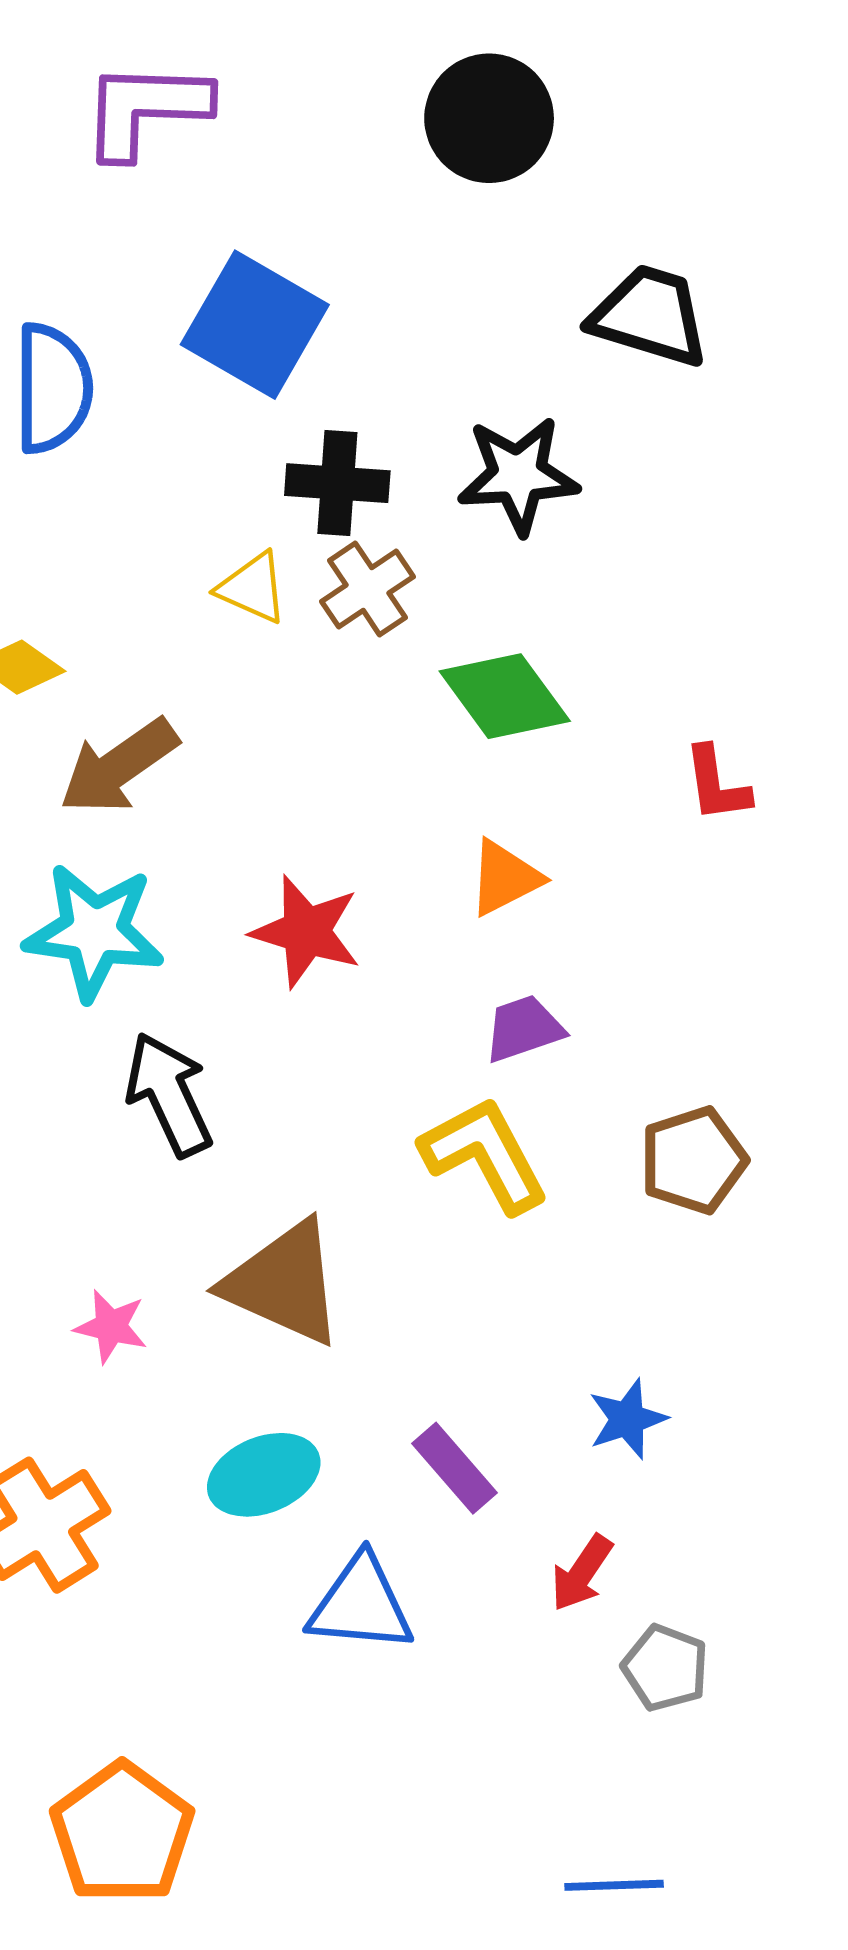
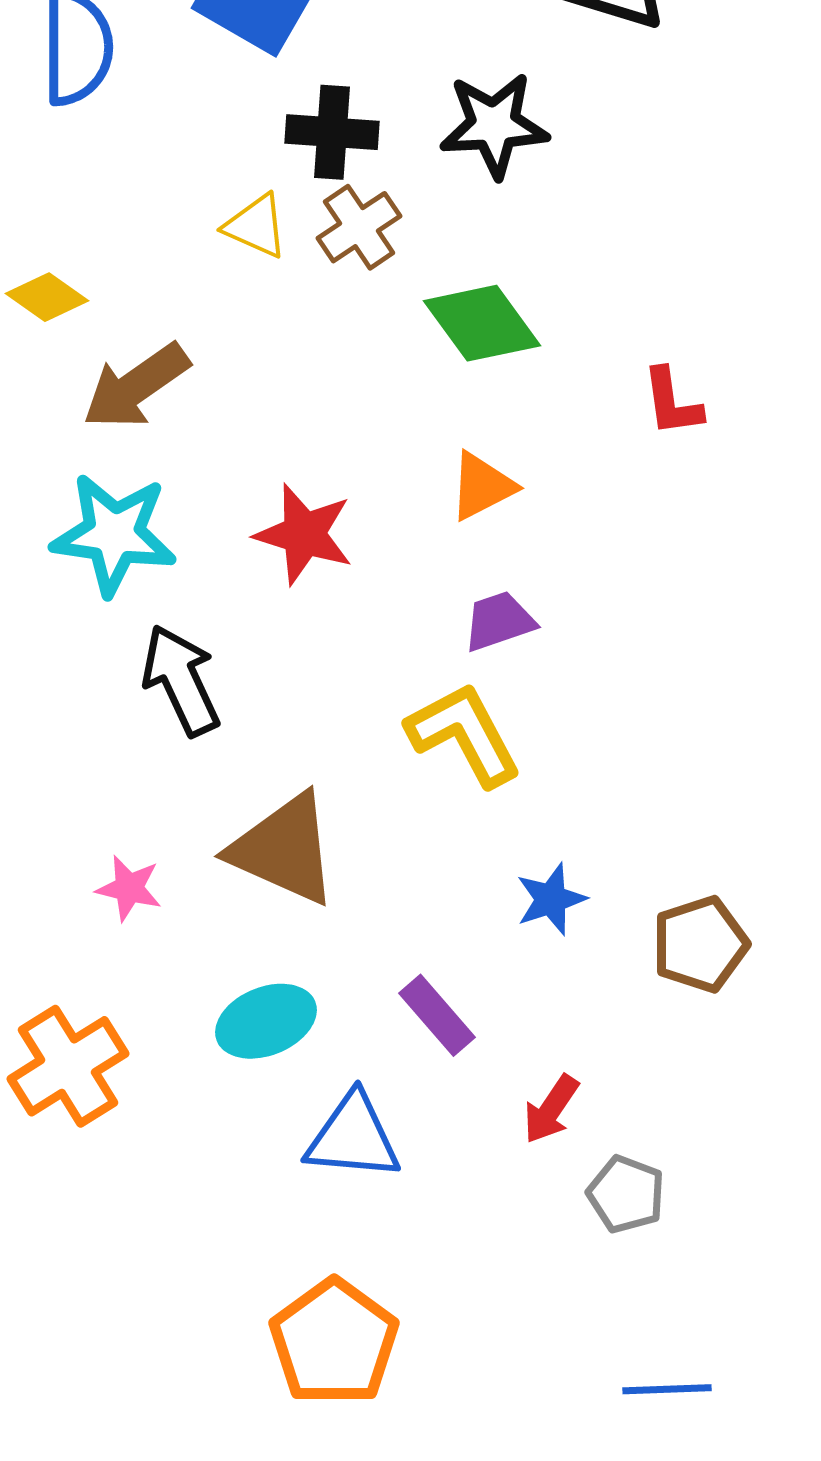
brown pentagon: (693, 1160) -> (700, 944), moved
blue star: (627, 1419) -> (551, 899), moved
orange pentagon: (122, 1833) -> (334, 1342), moved
blue line: (614, 1885) -> (667, 1389), moved

